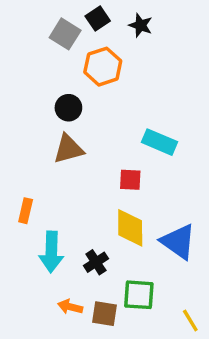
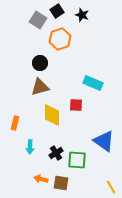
yellow diamond: (130, 228) -> (52, 115), moved
cyan arrow: (51, 252) -> (30, 147), size x0.6
green square: (139, 295) -> (77, 160), moved

